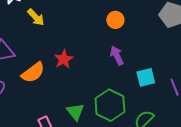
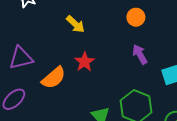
yellow arrow: (36, 17) -> (75, 24), moved

